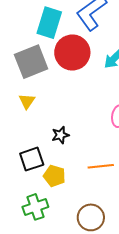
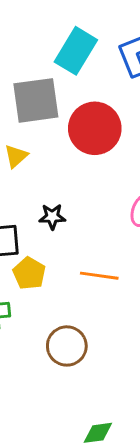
red circle: (72, 52) -> (95, 128), moved

